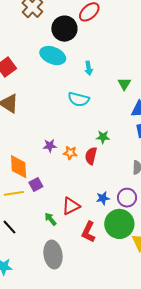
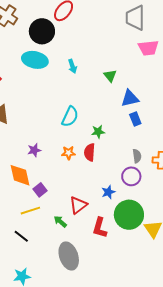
cyan semicircle: (79, 99) -> (70, 117), moved, turned -70
purple star: (50, 146) -> (34, 150), moved
yellow line: (14, 193) -> (30, 211), moved
purple circle: (127, 198) -> (131, 176), moved

